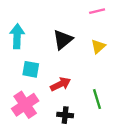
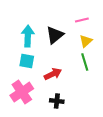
pink line: (97, 11) -> (82, 20), moved
cyan arrow: (17, 36) -> (28, 36), moved
green line: (97, 99) -> (85, 62), moved

